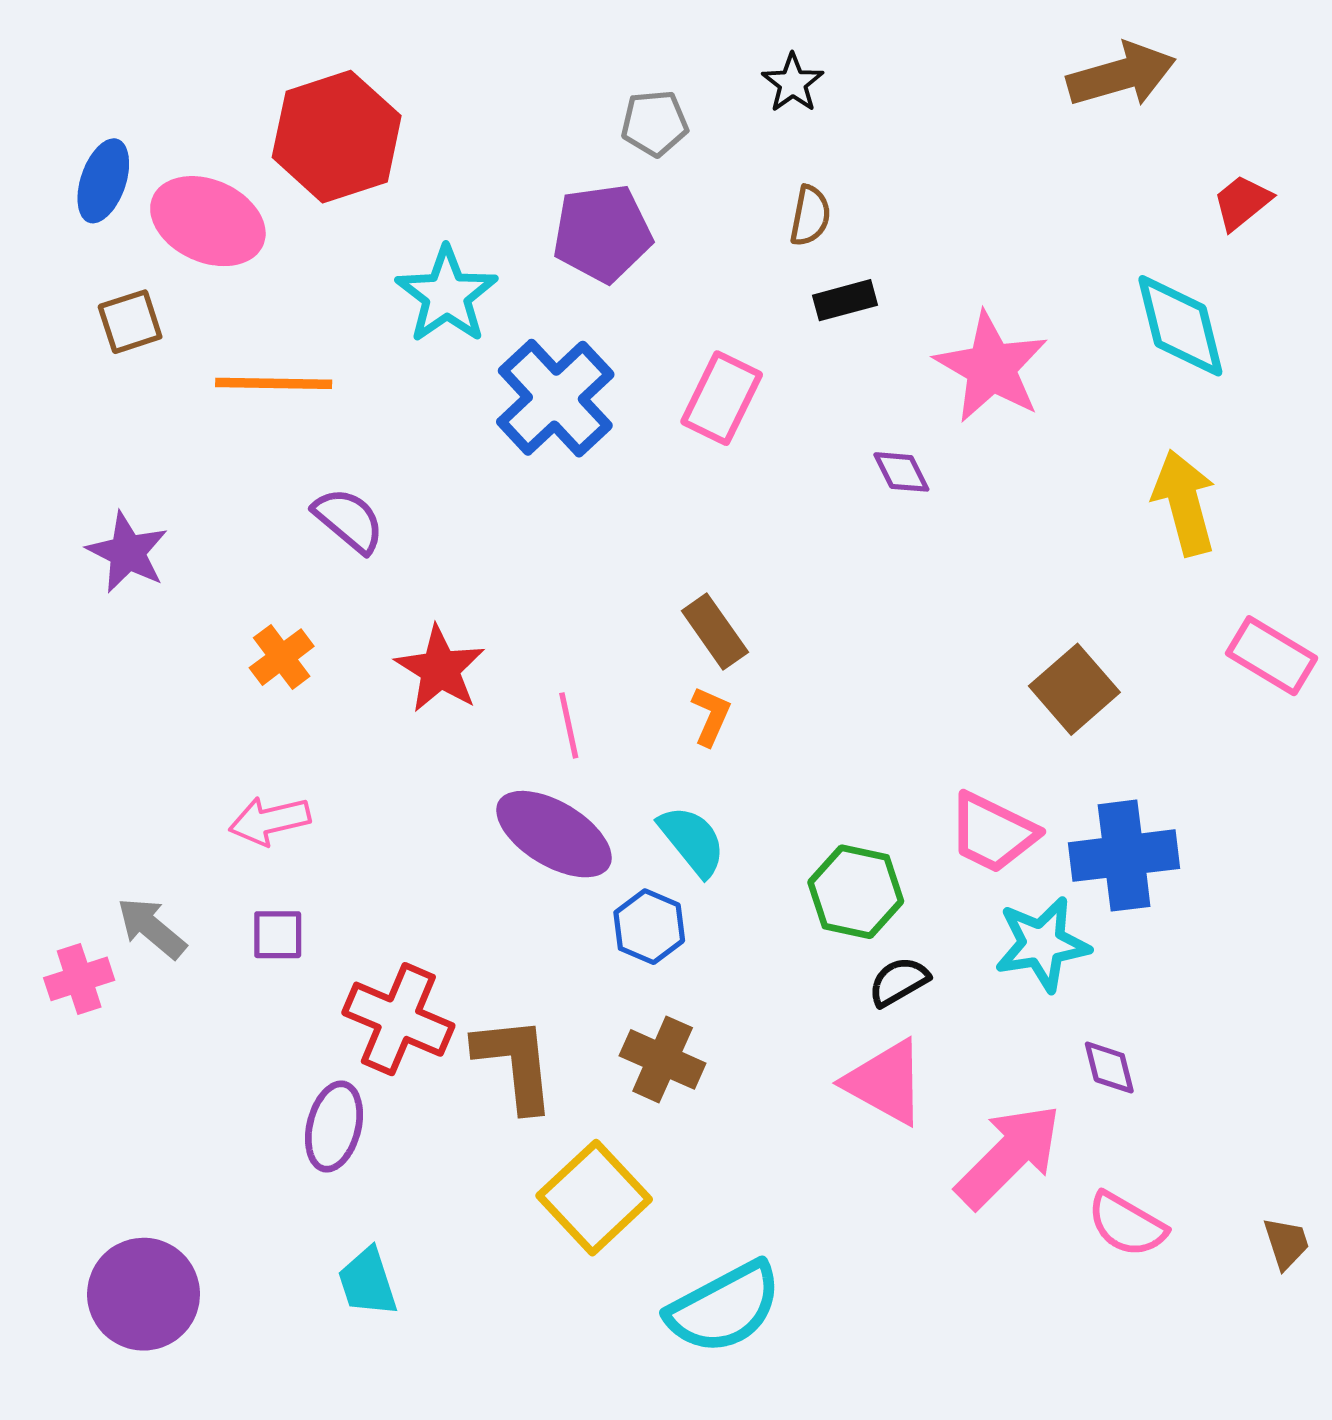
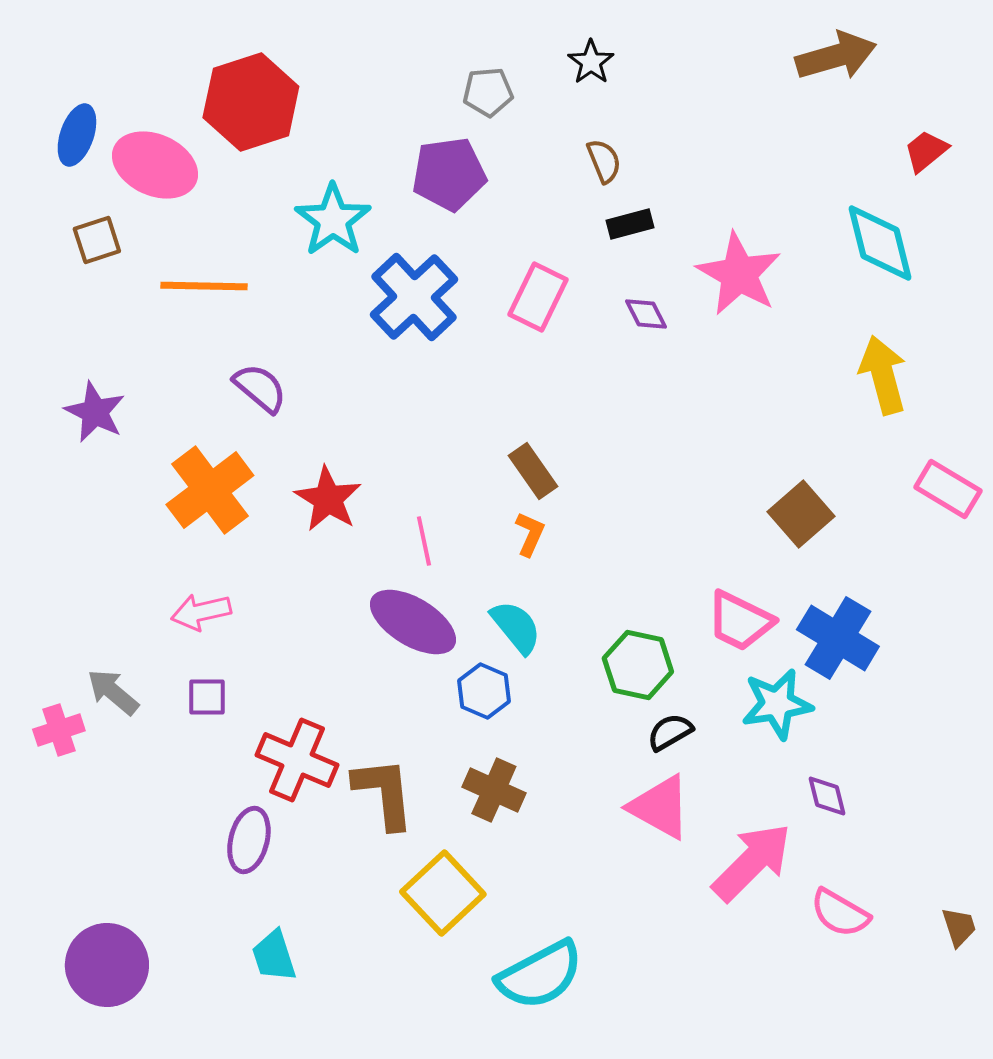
brown semicircle: (810, 216) -> (604, 161), turned -33
purple diamond: (901, 472) -> (646, 314), moved
orange cross: (282, 657) -> (210, 490), size x1.8
blue cross: (1124, 856) -> (838, 638), turned 38

